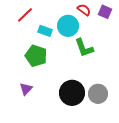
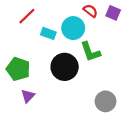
green pentagon: (36, 56) -> (18, 69), moved
black circle: (72, 93) -> (65, 67), moved

